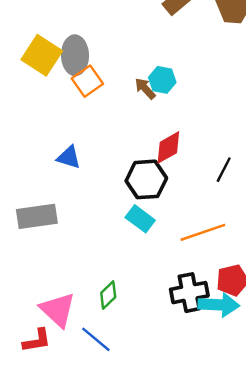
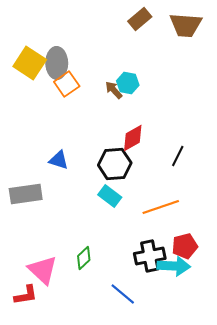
blue triangle: (69, 157) -> (59, 160), moved
blue line: (96, 339) -> (123, 294), moved

